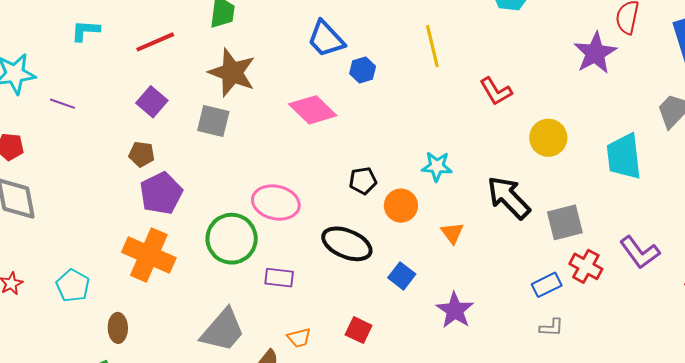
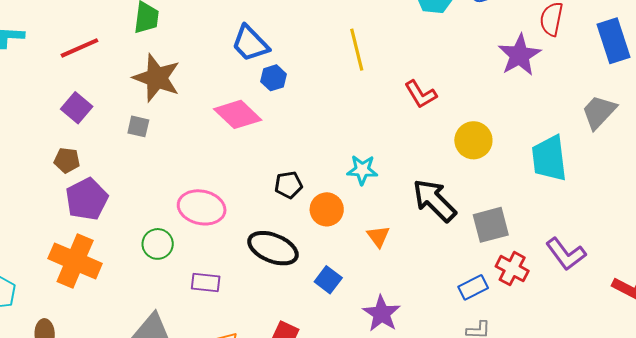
blue hexagon: (363, 70) -> (274, 78), moved
gray square: (213, 121) -> (138, 126), size x0.7
green circle: (232, 239) -> (158, 244), size x0.6

